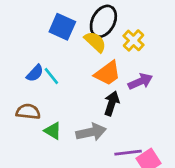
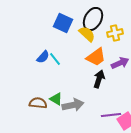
yellow cross: (134, 40) -> (115, 33), turned 35
brown semicircle: (28, 112) -> (38, 103), moved
gray arrow: (91, 132) -> (73, 105), moved

